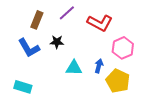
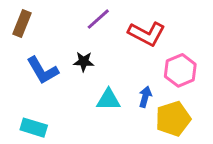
brown rectangle: (37, 20) -> (22, 23), moved
yellow pentagon: (118, 81) -> (173, 119), turned 30

